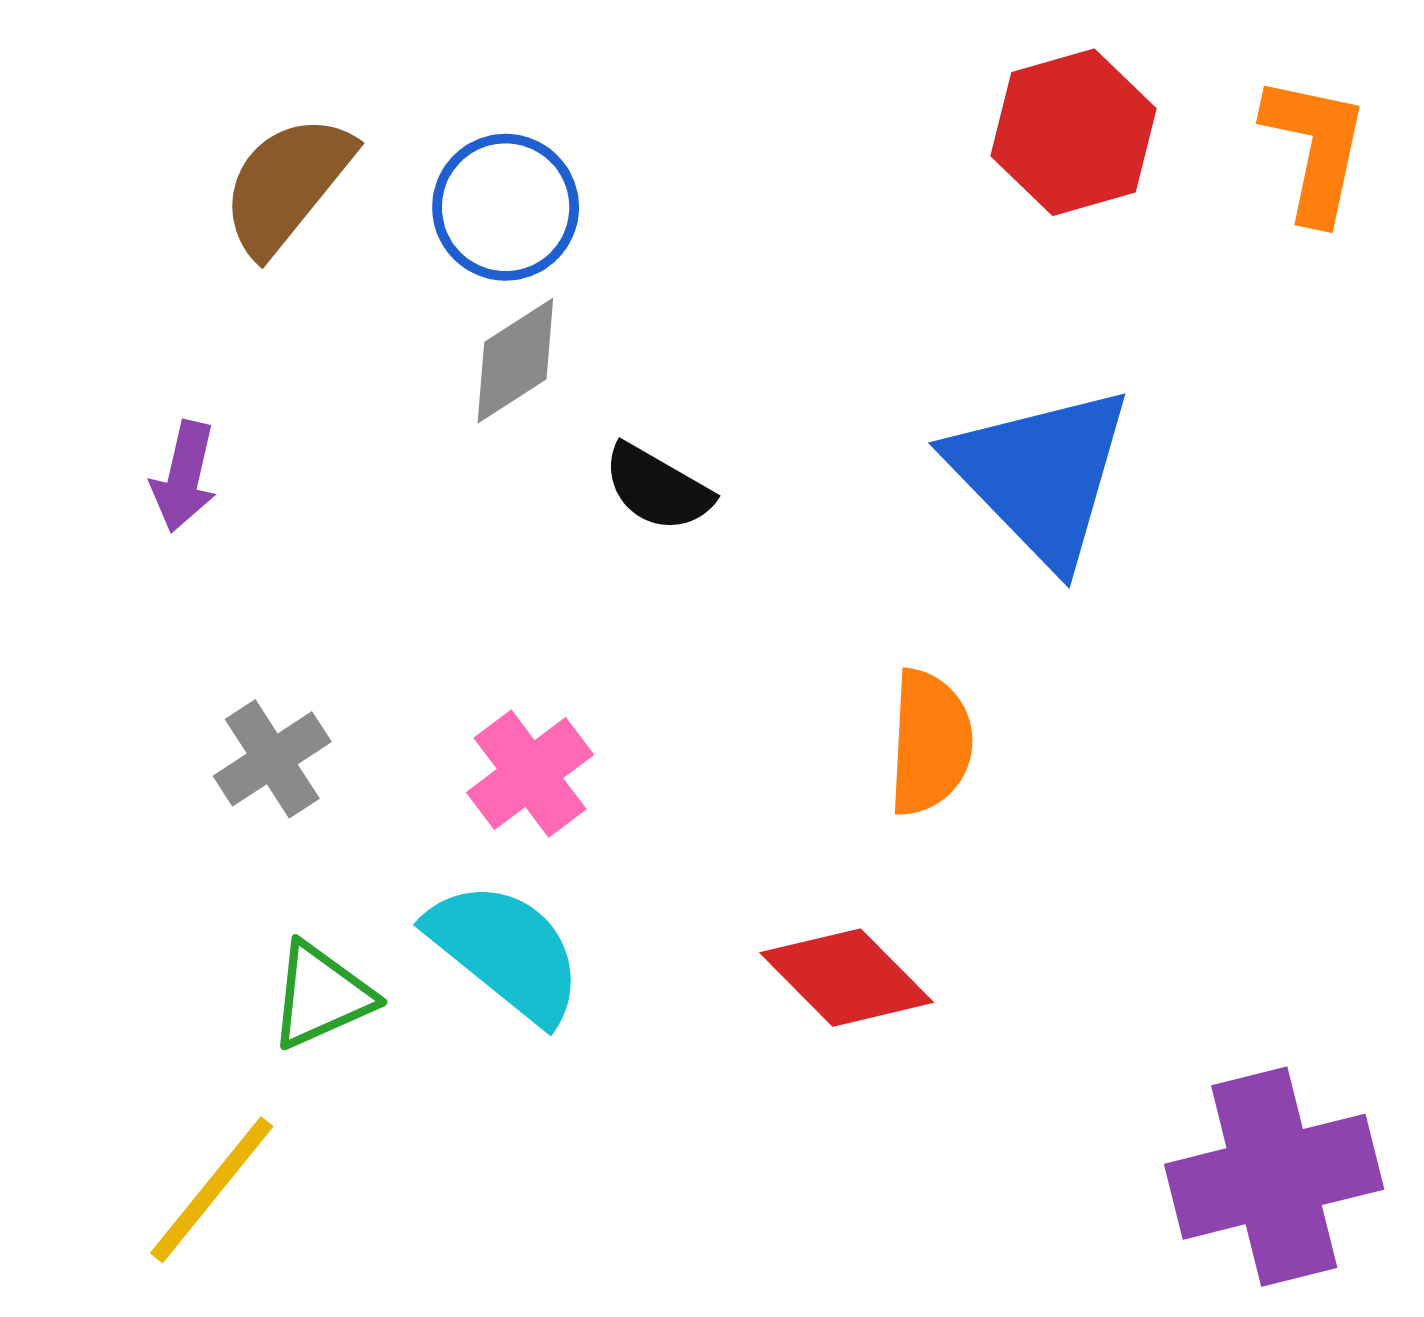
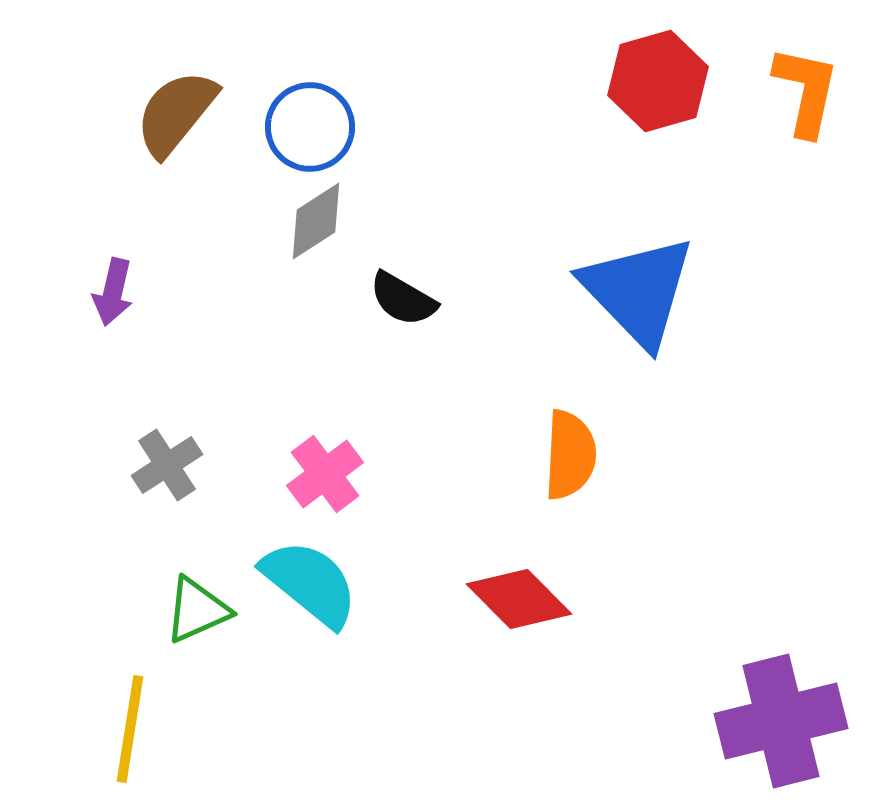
yellow line: (212, 1190) -> (130, 729), turned -30

